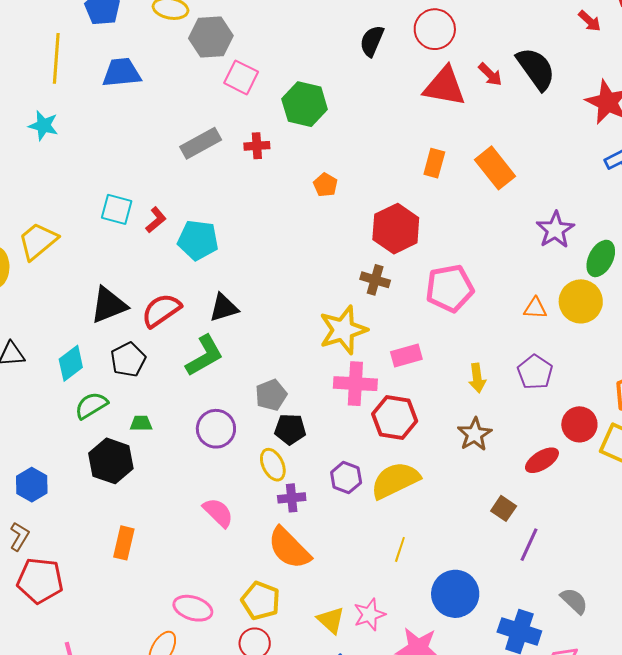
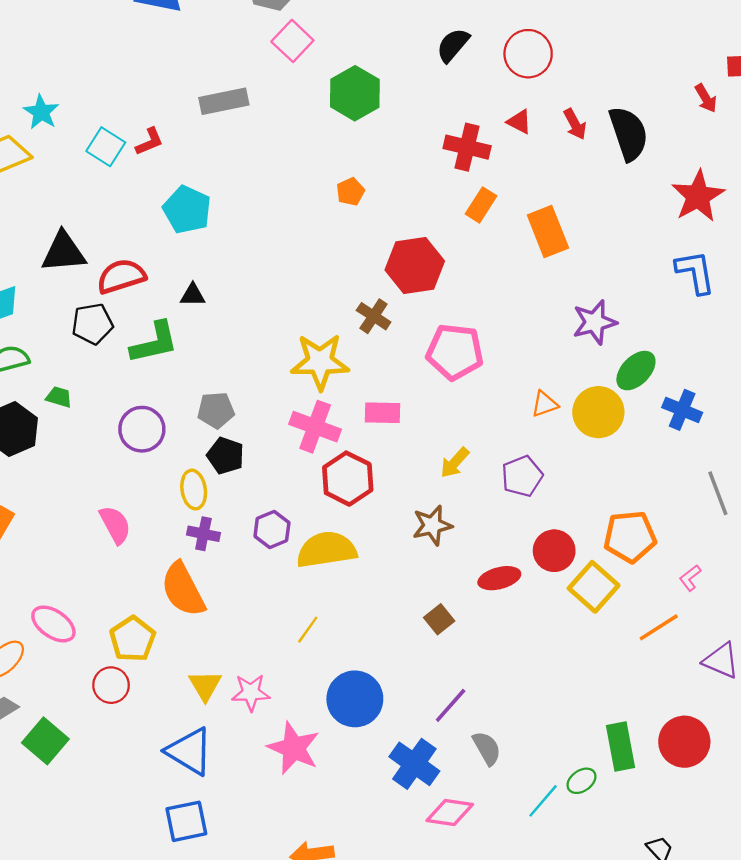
red triangle: (445, 86) -> (519, 122), size x0.5
cyan star: (43, 125) -> (41, 112), moved
red cross: (257, 146) -> (467, 147), moved, size x1.5
red L-shape: (156, 220) -> (149, 142), moved
black triangle: (224, 308) -> (193, 295), size x0.7
orange triangle: (535, 308) -> (545, 404), turned -40
black pentagon: (128, 360) -> (92, 324), moved
yellow arrow: (477, 378) -> (455, 463), turned 32
purple line: (529, 545) -> (451, 705), moved

